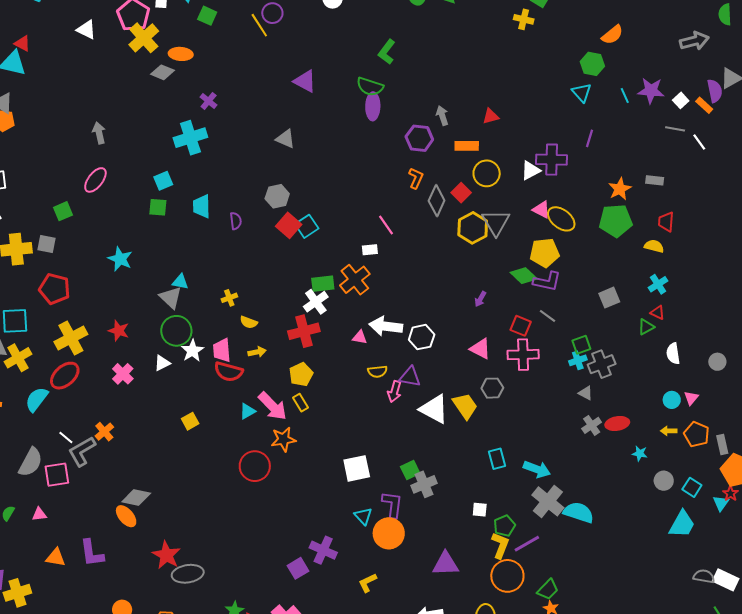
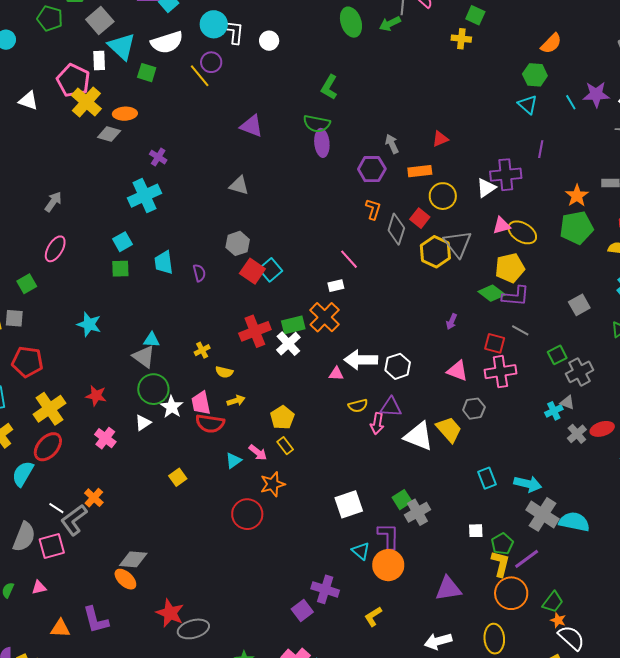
gray arrow: (99, 133) -> (53, 202), turned 55
pink triangle: (541, 210) -> (502, 226), turned -36
red cross: (304, 331) -> (255, 331), moved
cyan cross: (578, 360) -> (554, 411), moved
pink arrow: (273, 406) -> (258, 453), size x0.6

